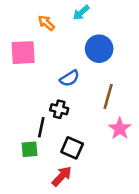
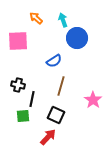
cyan arrow: (81, 13) -> (63, 20), moved, turned 112
brown line: (108, 96) -> (61, 86), moved
black cross: (59, 109) -> (18, 85), moved

